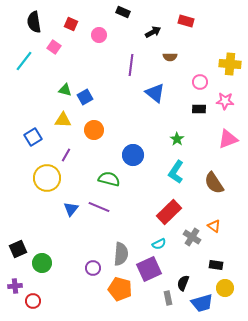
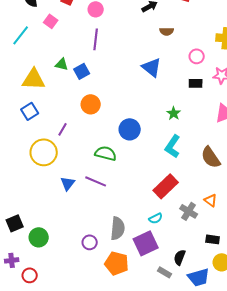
purple line: (131, 65) -> (96, 39), moved
yellow triangle: (63, 120) -> (34, 79), moved, size x1.4
gray rectangle: (168, 298) -> (165, 272), turned -48

